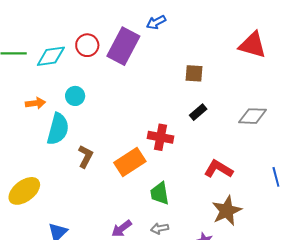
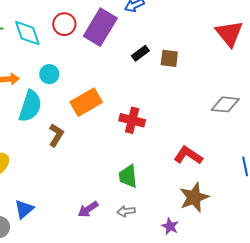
red triangle: (253, 45) -> (229, 33), turned 32
cyan diamond: (51, 56) -> (27, 33), turned 76
black rectangle: (198, 112) -> (140, 53), moved
orange rectangle: (130, 162) -> (86, 102), moved

